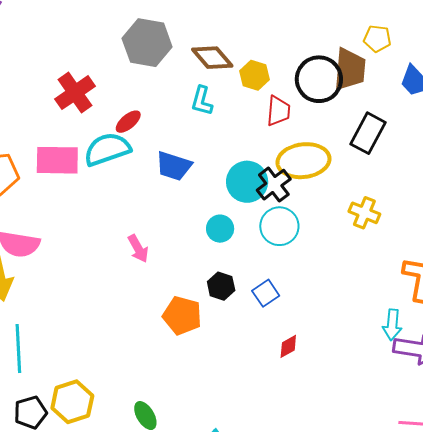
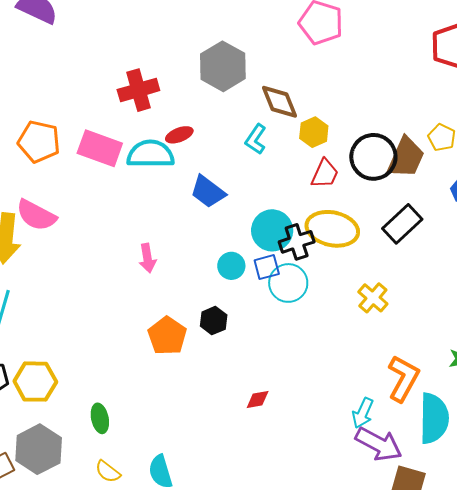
blue square: (266, 293) -> (267, 267), moved

